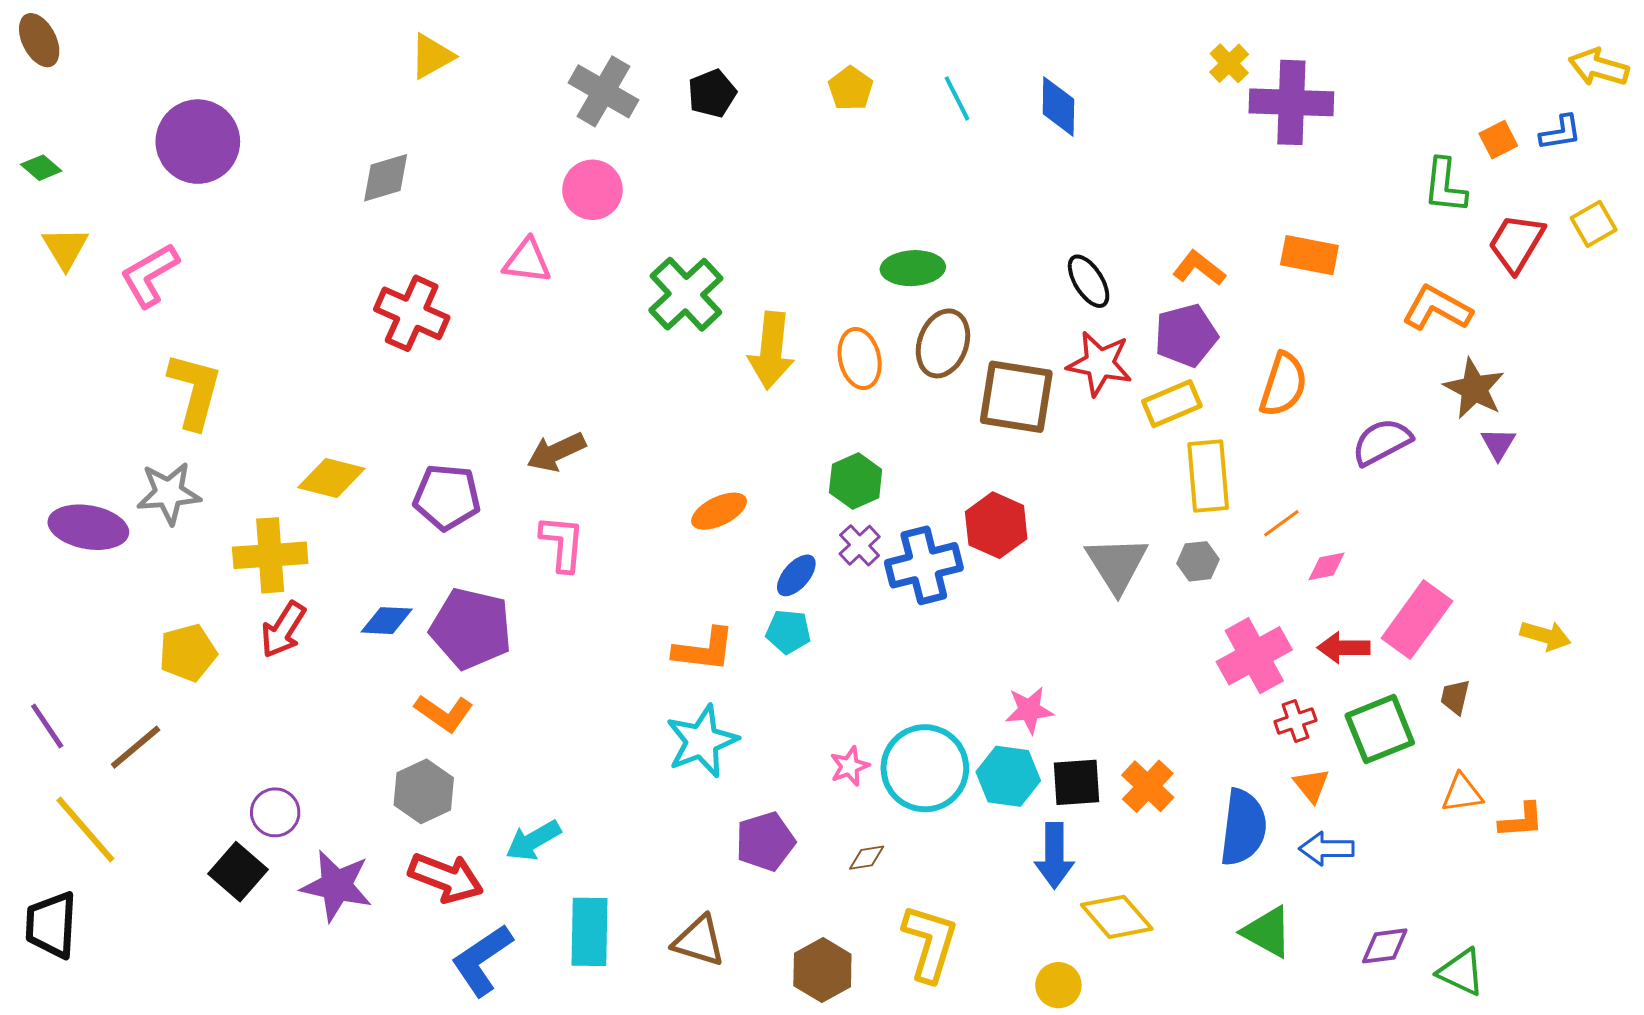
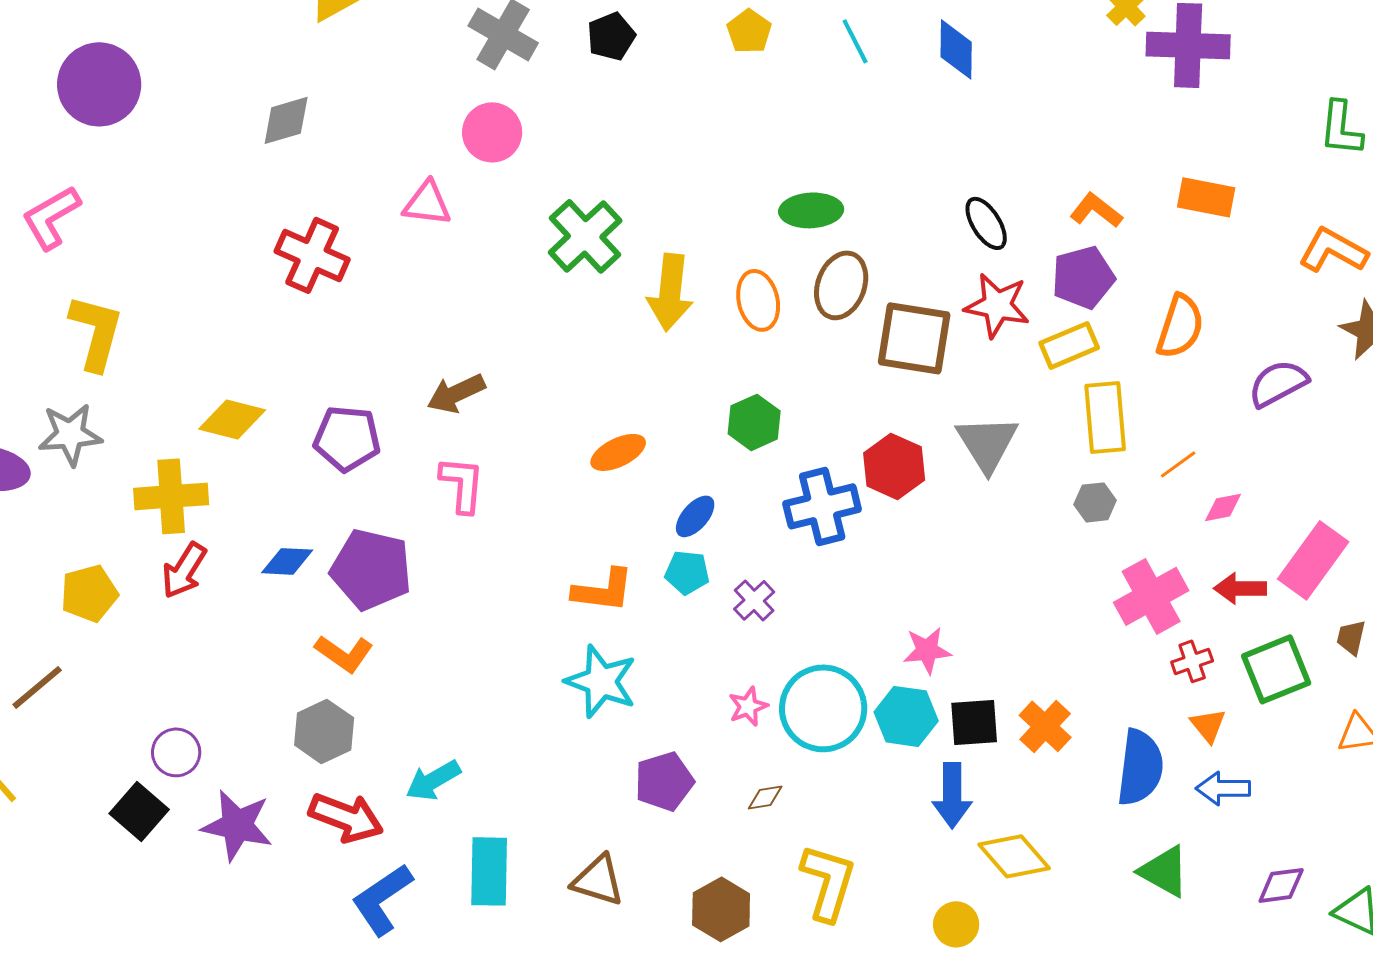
purple cross: (860, 545) -> (754, 600), moved
gray triangle: (1117, 564) -> (987, 443), moved
cyan star: (702, 741) -> (601, 681), turned -30

